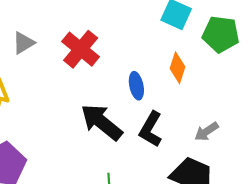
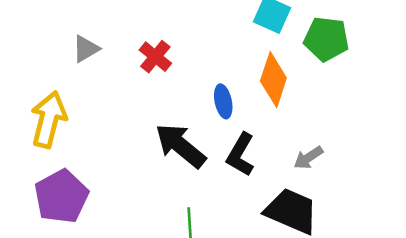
red cross: (81, 49) -> (155, 57), size x0.7
orange diamond: (178, 68) -> (273, 80), size x1.4

